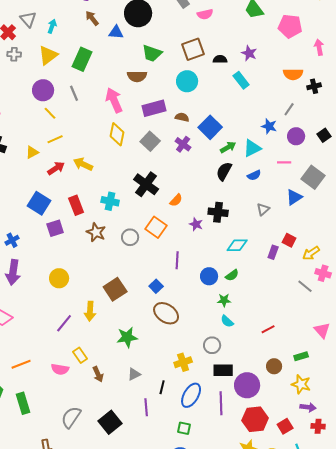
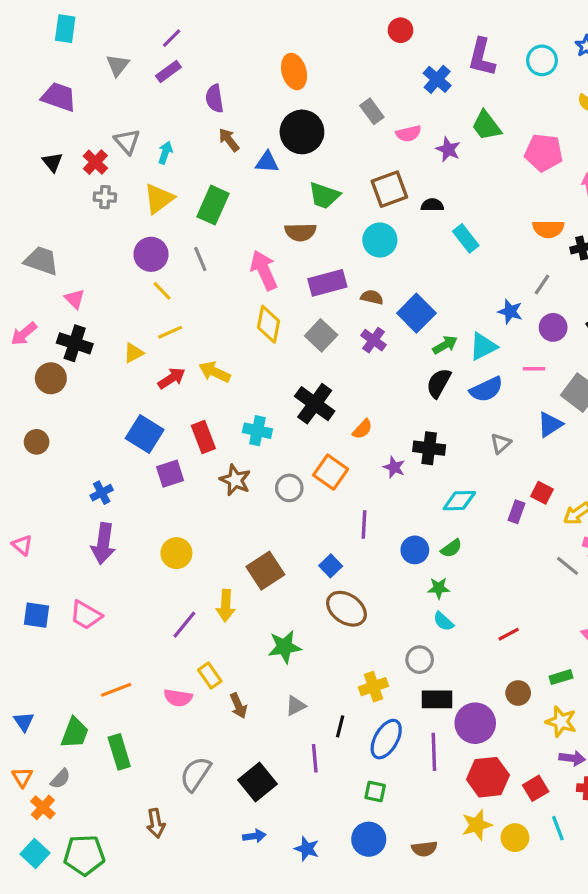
purple star: (249, 53) -> (448, 149), moved
blue semicircle: (254, 175) -> (486, 389), size x1.5

